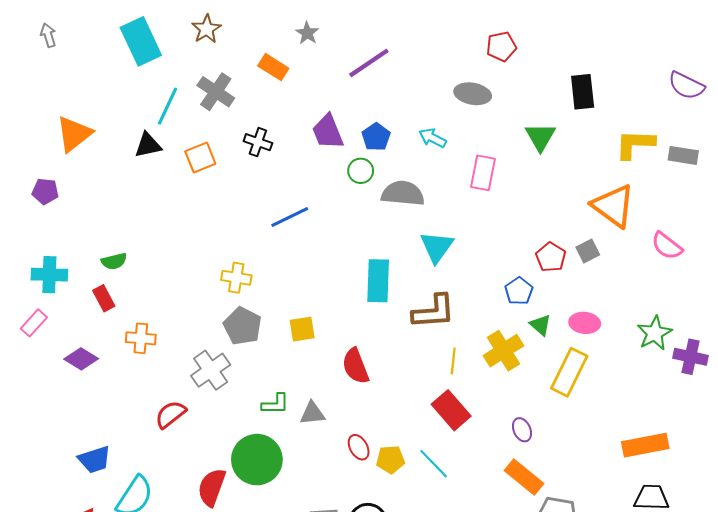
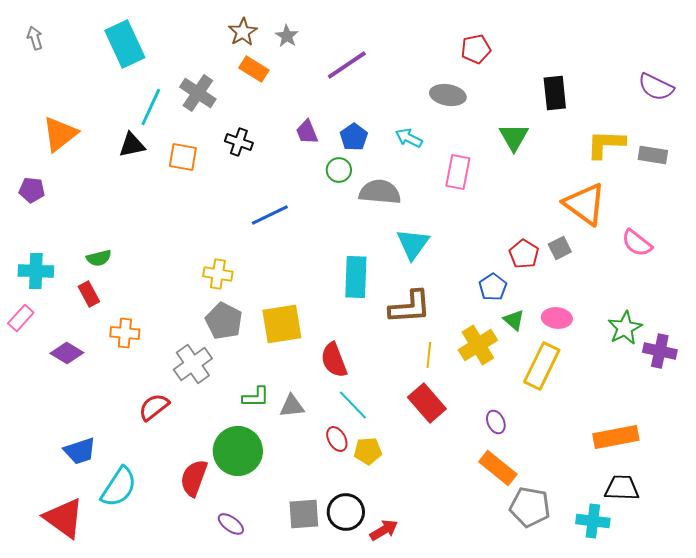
brown star: (207, 29) -> (243, 32), moved
purple trapezoid: (328, 132) -> (307, 132), size x0.7
orange square: (200, 157) -> (183, 157), turned 32
yellow square: (302, 329) -> (282, 324), size x1.6
cyan line: (434, 464) -> (353, 405), moved

